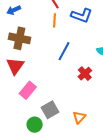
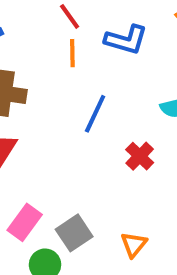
pink rectangle: (28, 90) -> (25, 222), moved

